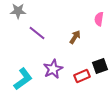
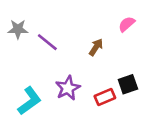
gray star: (18, 11) -> (18, 29), moved
pink semicircle: (99, 19) -> (127, 24), turned 40

